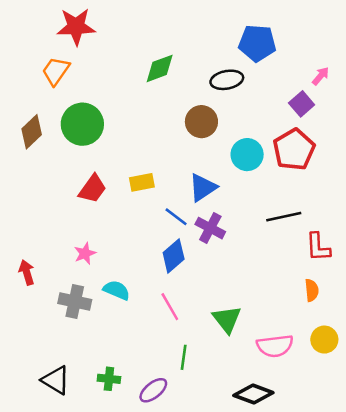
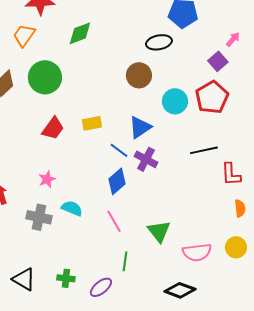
green diamond: (160, 68) -> (80, 33), moved
orange semicircle: (312, 290) -> (240, 208), moved

